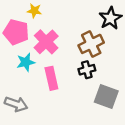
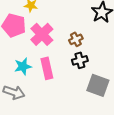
brown cross: (91, 44) -> (76, 39), moved, size x0.6
cyan star: (26, 62) -> (23, 66), moved

